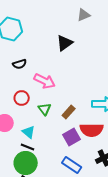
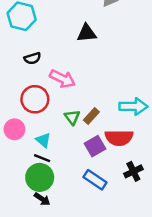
black triangle: (65, 43) -> (87, 33), turned 30
red circle: (22, 98) -> (35, 99), size x1.5
green triangle: (45, 109) -> (72, 117), moved

